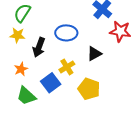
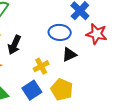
blue ellipse: (66, 33) -> (60, 32), moved
blue square: (51, 83) -> (32, 90), moved

